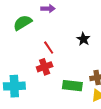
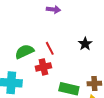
green semicircle: (23, 23) -> (24, 52), moved

